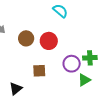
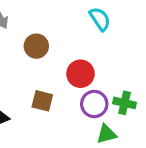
red circle: (49, 41) -> (81, 74), moved

